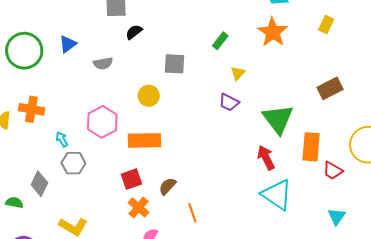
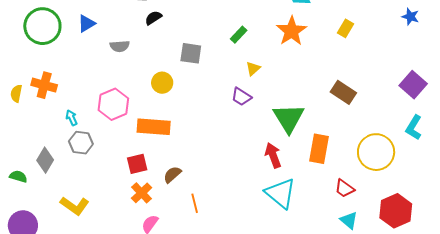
brown rectangle: (330, 88) -> (343, 92), turned 55
red trapezoid: (333, 171) -> (344, 188), moved
cyan triangle: (337, 216) -> (349, 220), moved, turned -30

